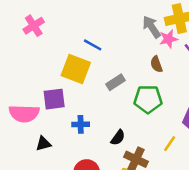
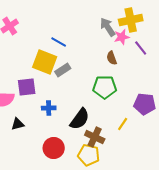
gray rectangle: (116, 82) -> (63, 70), moved
black semicircle: (118, 138) -> (80, 119), size x1.6

